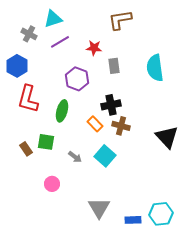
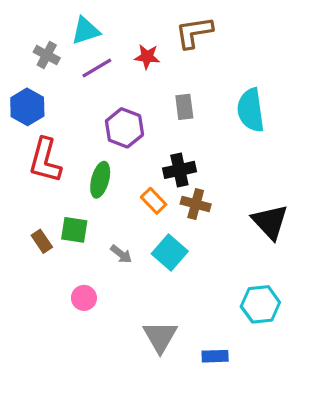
red star: (94, 48) -> (147, 57), moved
cyan hexagon: (161, 214) -> (260, 304), moved

